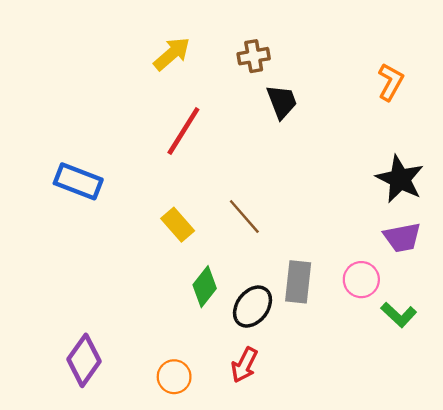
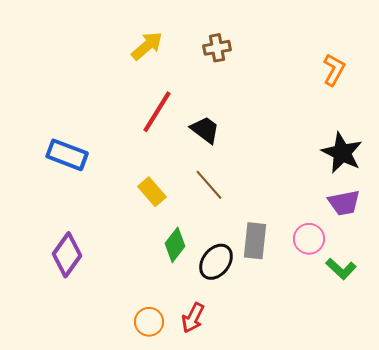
black trapezoid: (282, 102) -> (205, 130), moved, turned -32
purple diamond: (84, 360) -> (67, 255), moved
red arrow: (244, 365) -> (193, 318), moved

